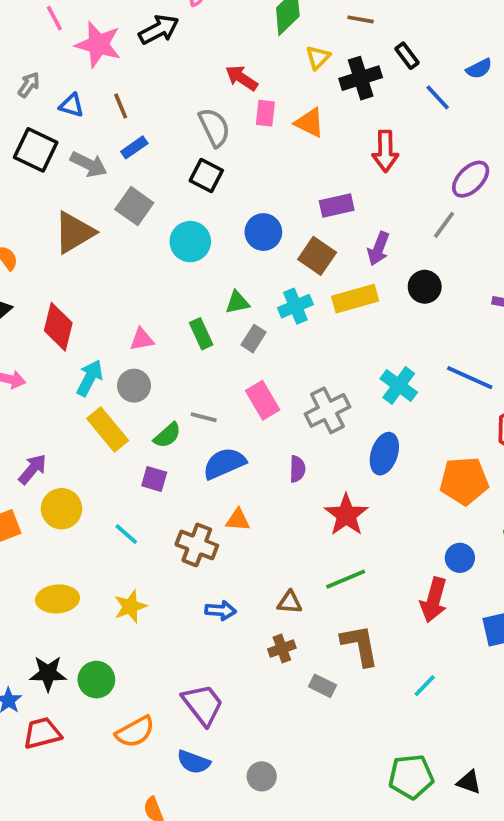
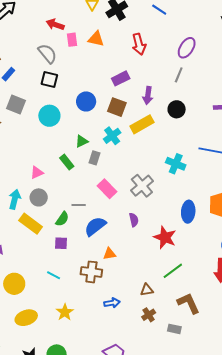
blue ellipse: (384, 454) -> (188, 212), moved
yellow circle: (62, 509) -> (14, 284), moved

